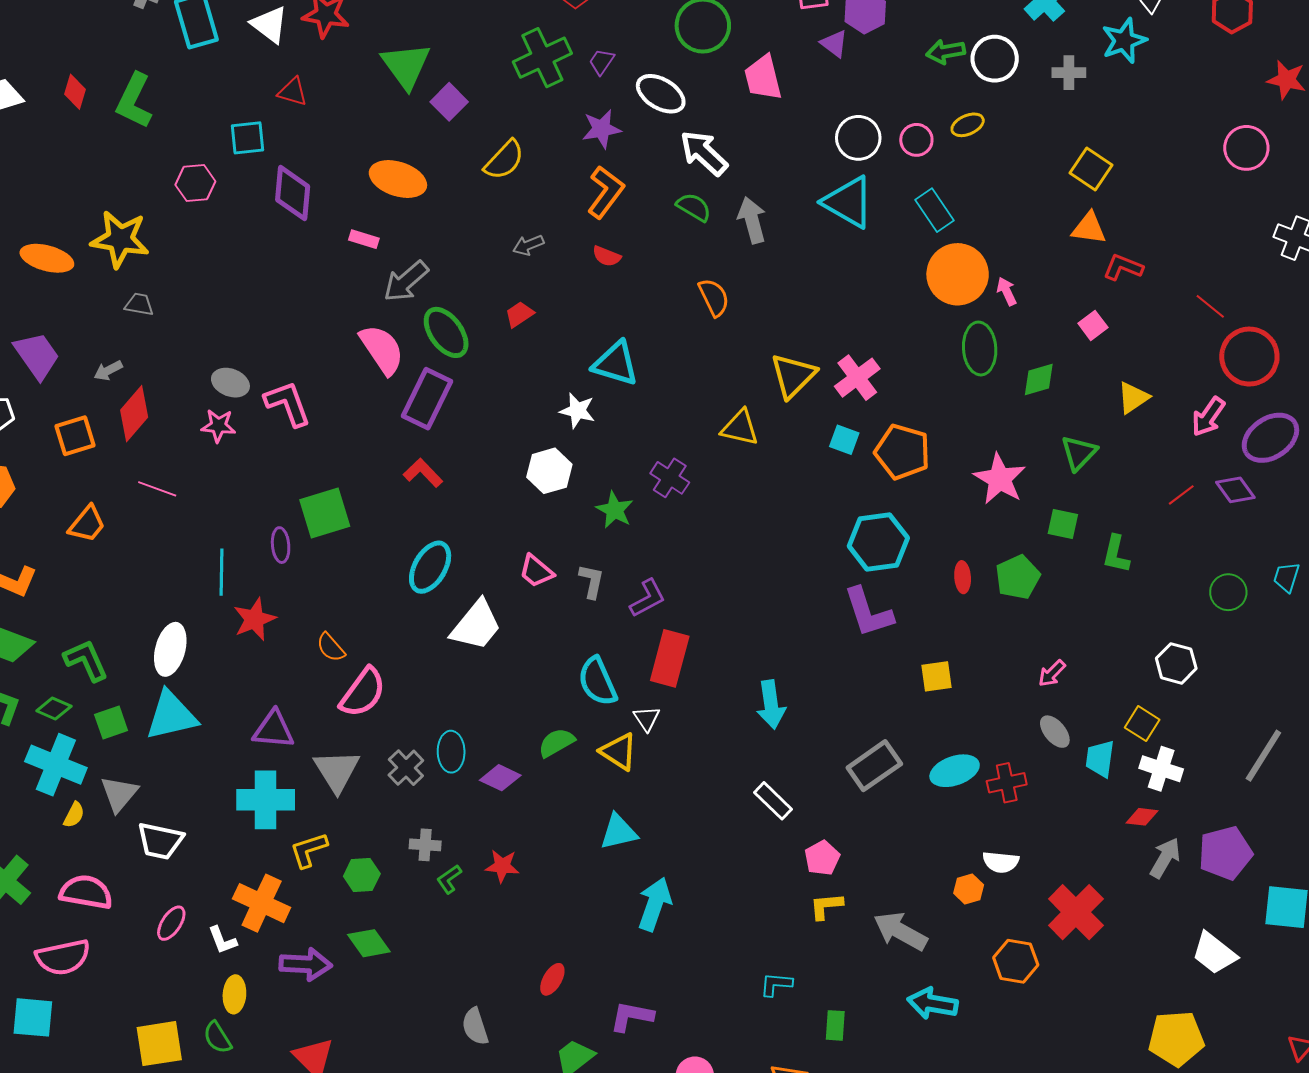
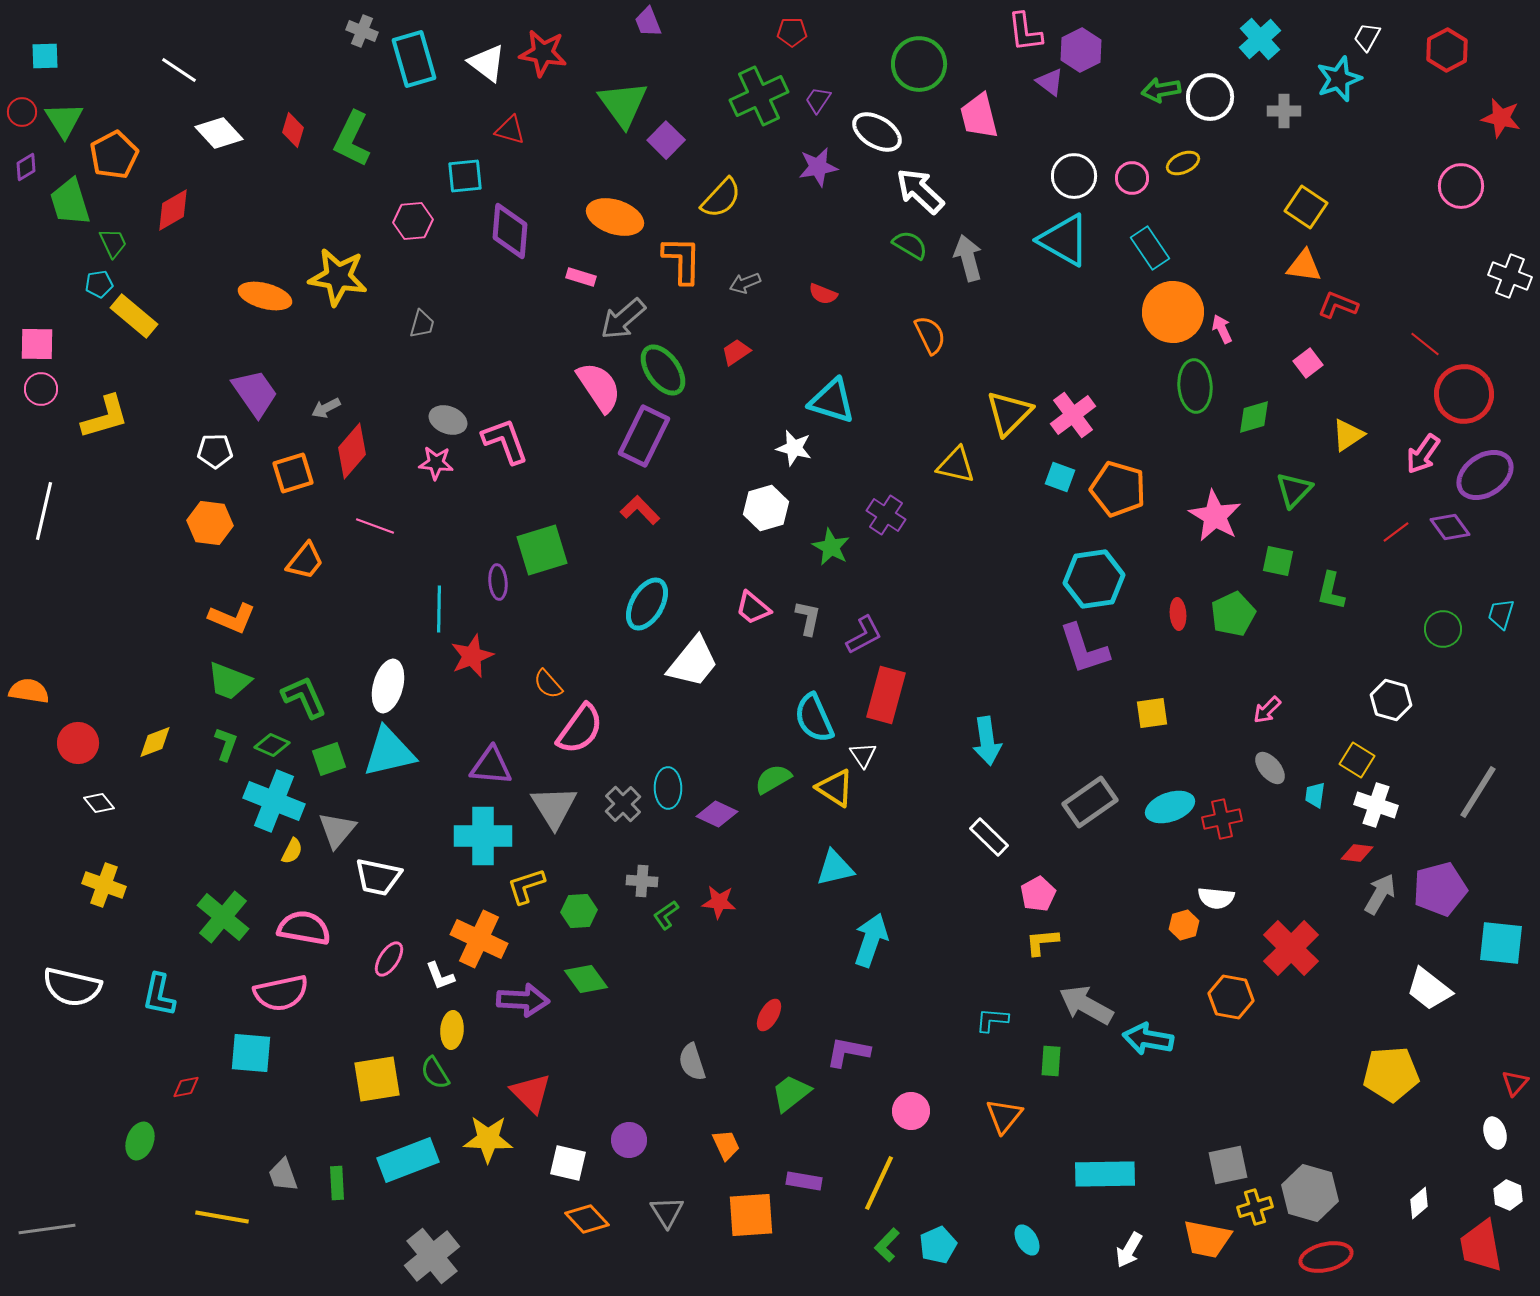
orange L-shape: (606, 192) -> (682, 260), moved, turned -36
gray trapezoid: (139, 304) -> (422, 324), moved, turned 96
cyan trapezoid: (1100, 759) -> (1315, 795), size x0.7
gray arrow: (900, 931) -> (1086, 1005), moved

